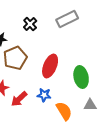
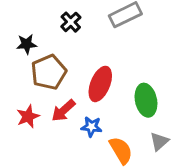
red arrow: (19, 99) -> (63, 111), moved
gray triangle: (90, 105) -> (159, 141), turned -40

